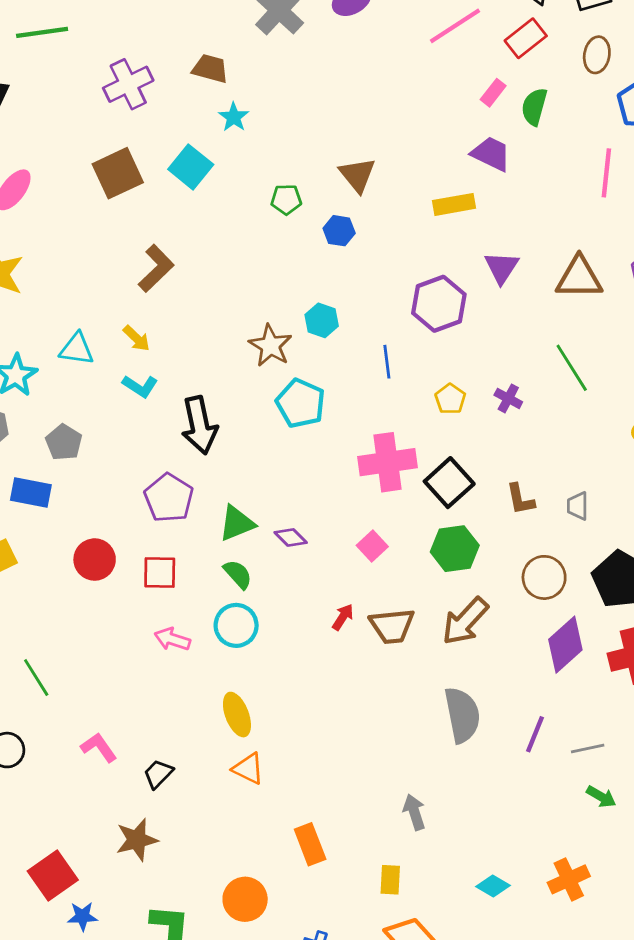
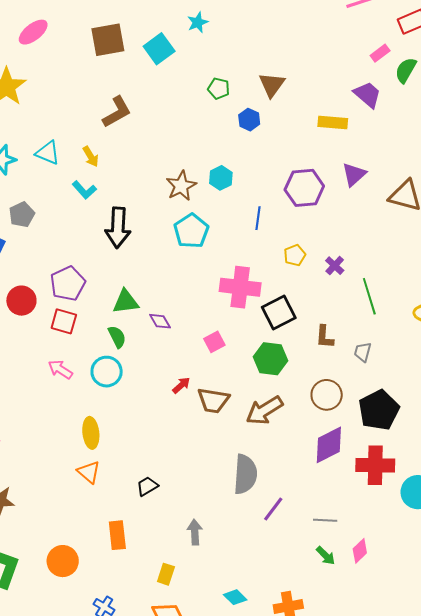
green line: (572, 368) -> (369, 296), moved
purple pentagon: (169, 498) -> (68, 283), moved
purple line: (535, 734) -> (273, 509), moved
black trapezoid: (158, 774) -> (147, 486), moved

